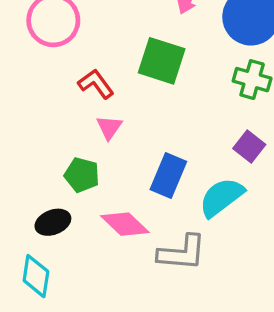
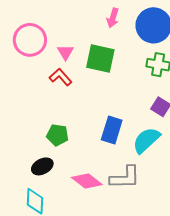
pink triangle: (109, 127) -> (65, 52), moved
pink diamond: (125, 224) -> (87, 181), moved

